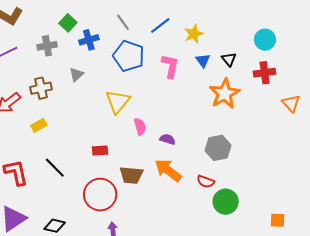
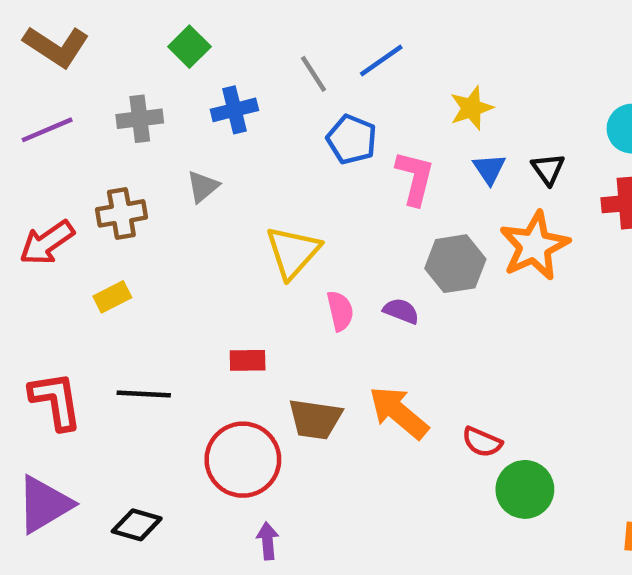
green square: (68, 23) -> (189, 47), moved
blue line: (160, 26) -> (381, 60), moved
blue pentagon: (129, 56) -> (352, 139), moved, size x0.7
purple semicircle: (168, 139) -> (401, 311), moved
gray hexagon: (218, 148) -> (455, 264), moved
black line: (55, 168) -> (144, 394), turned -45

